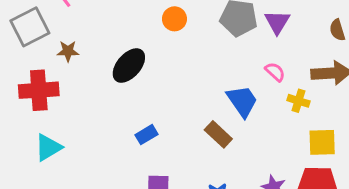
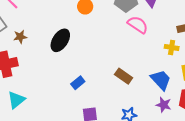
pink semicircle: (275, 72) -> (138, 25), moved, size x1.5
blue trapezoid: (242, 101) -> (161, 80), moved

